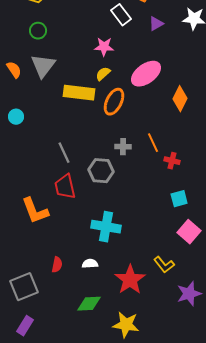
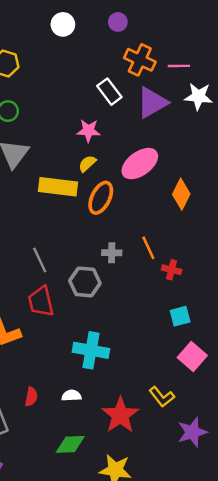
purple triangle: (156, 24) -> (152, 103), size x1.8

